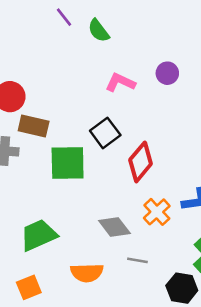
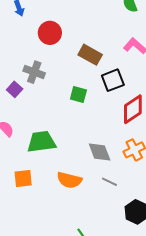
brown rectangle: (34, 126) -> (90, 55), moved
green square: (68, 163) -> (78, 94), size x0.6

